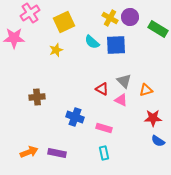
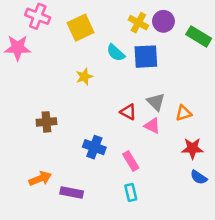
pink cross: (30, 13) -> (38, 16), turned -36
yellow star: (56, 50) -> (84, 77), moved
pink rectangle: (104, 128) -> (131, 161), turned 42
orange arrow: (29, 152) -> (40, 179), moved

